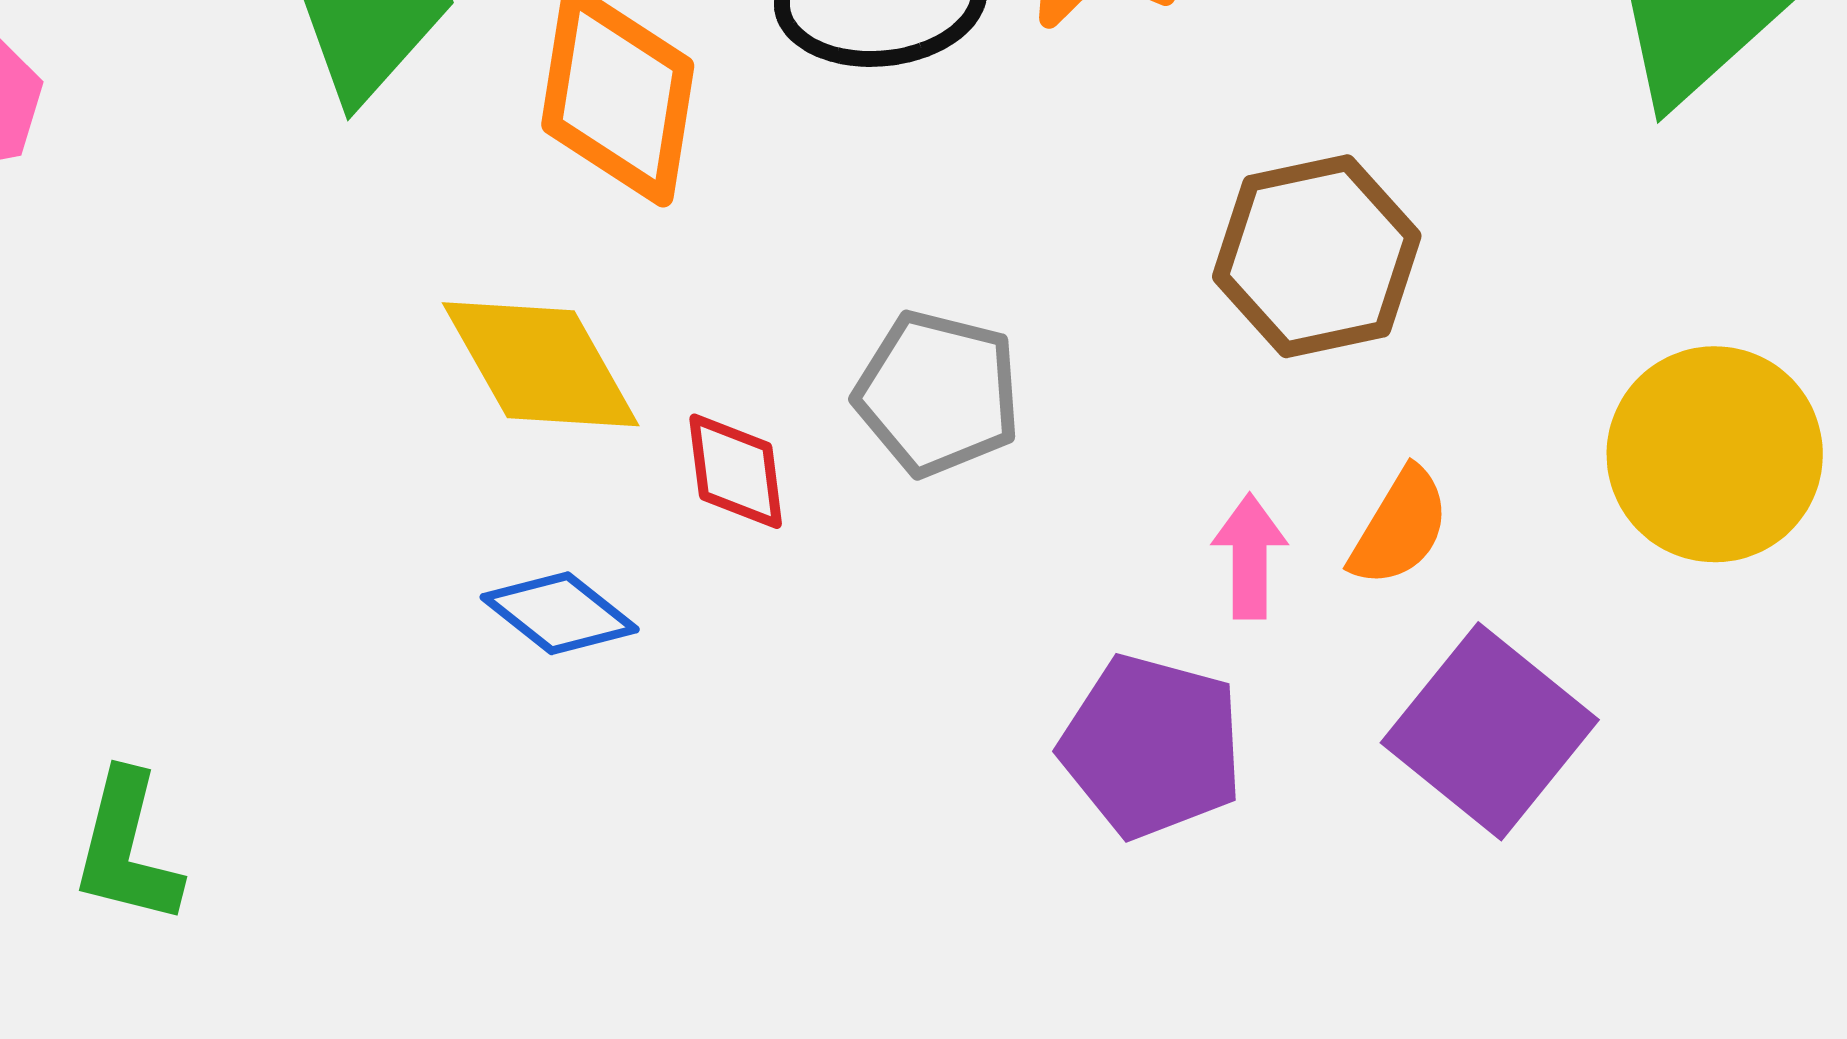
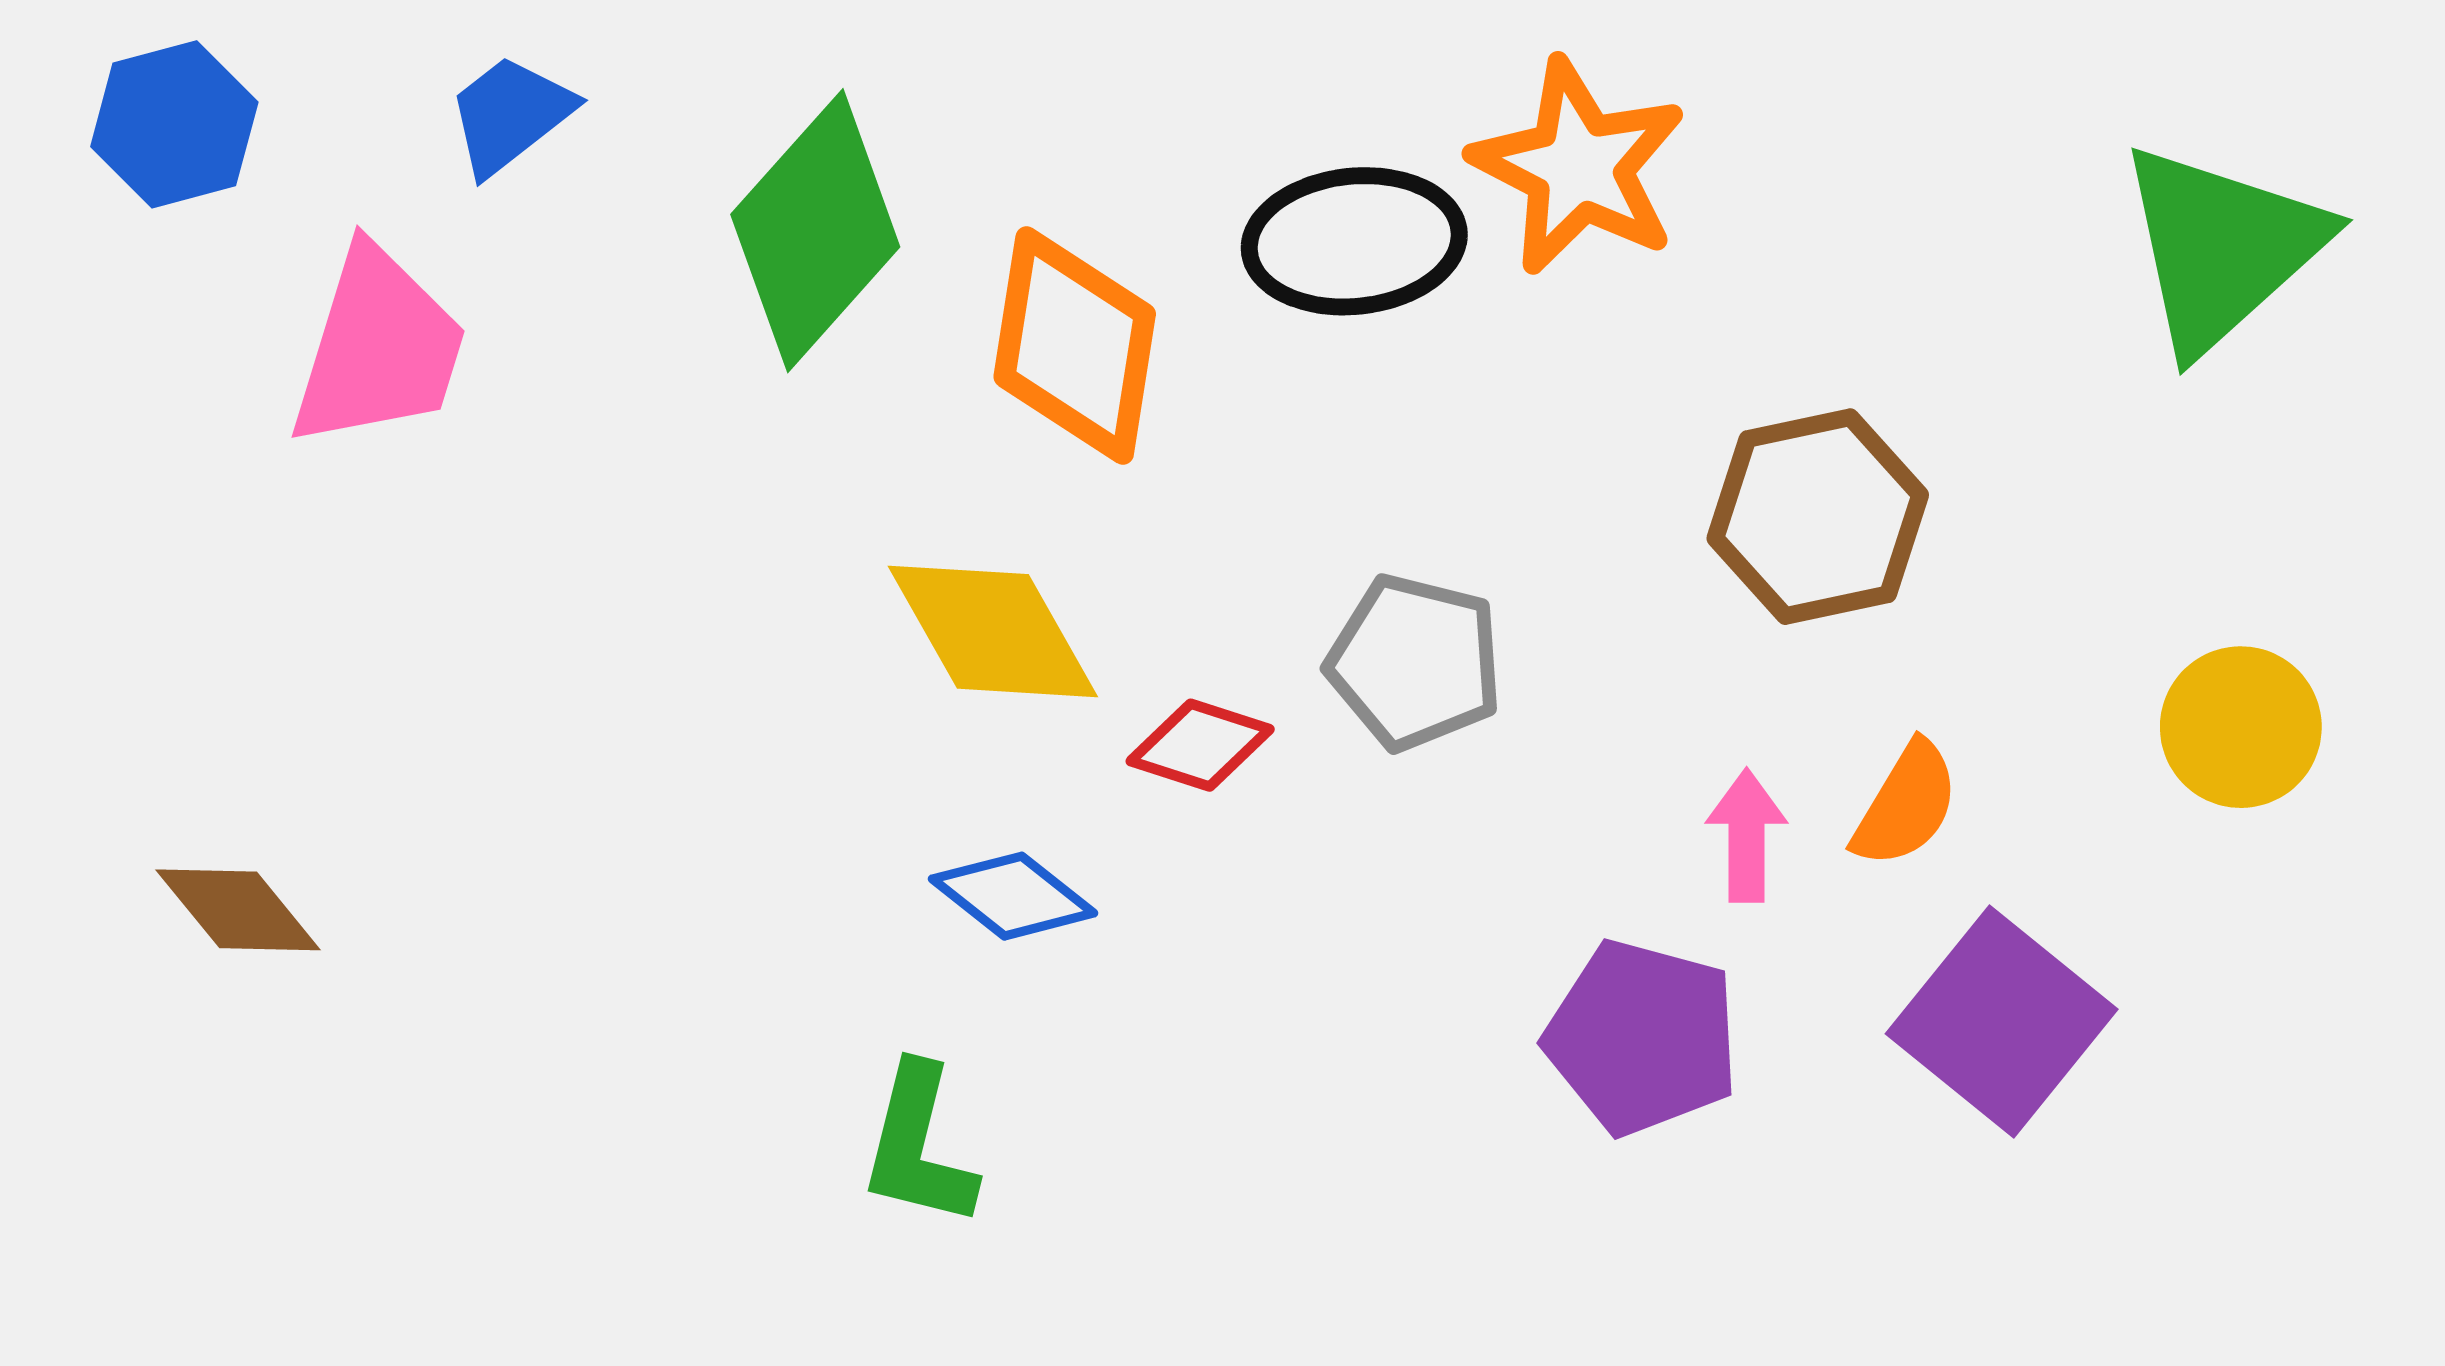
yellow circle: (1715, 454) -> (2241, 727), size x0.7
red diamond: (736, 471) -> (1200, 745), turned -65
green L-shape: (127, 848) -> (918, 1146), moved

